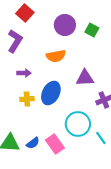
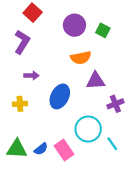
orange semicircle: (56, 56) -> (81, 58), moved
yellow cross: (27, 99) -> (20, 104), moved

